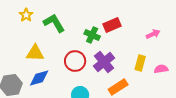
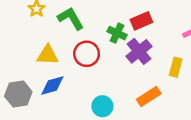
red circle: (75, 61) -> (87, 54), moved
purple cross: (104, 62) -> (139, 51), moved

